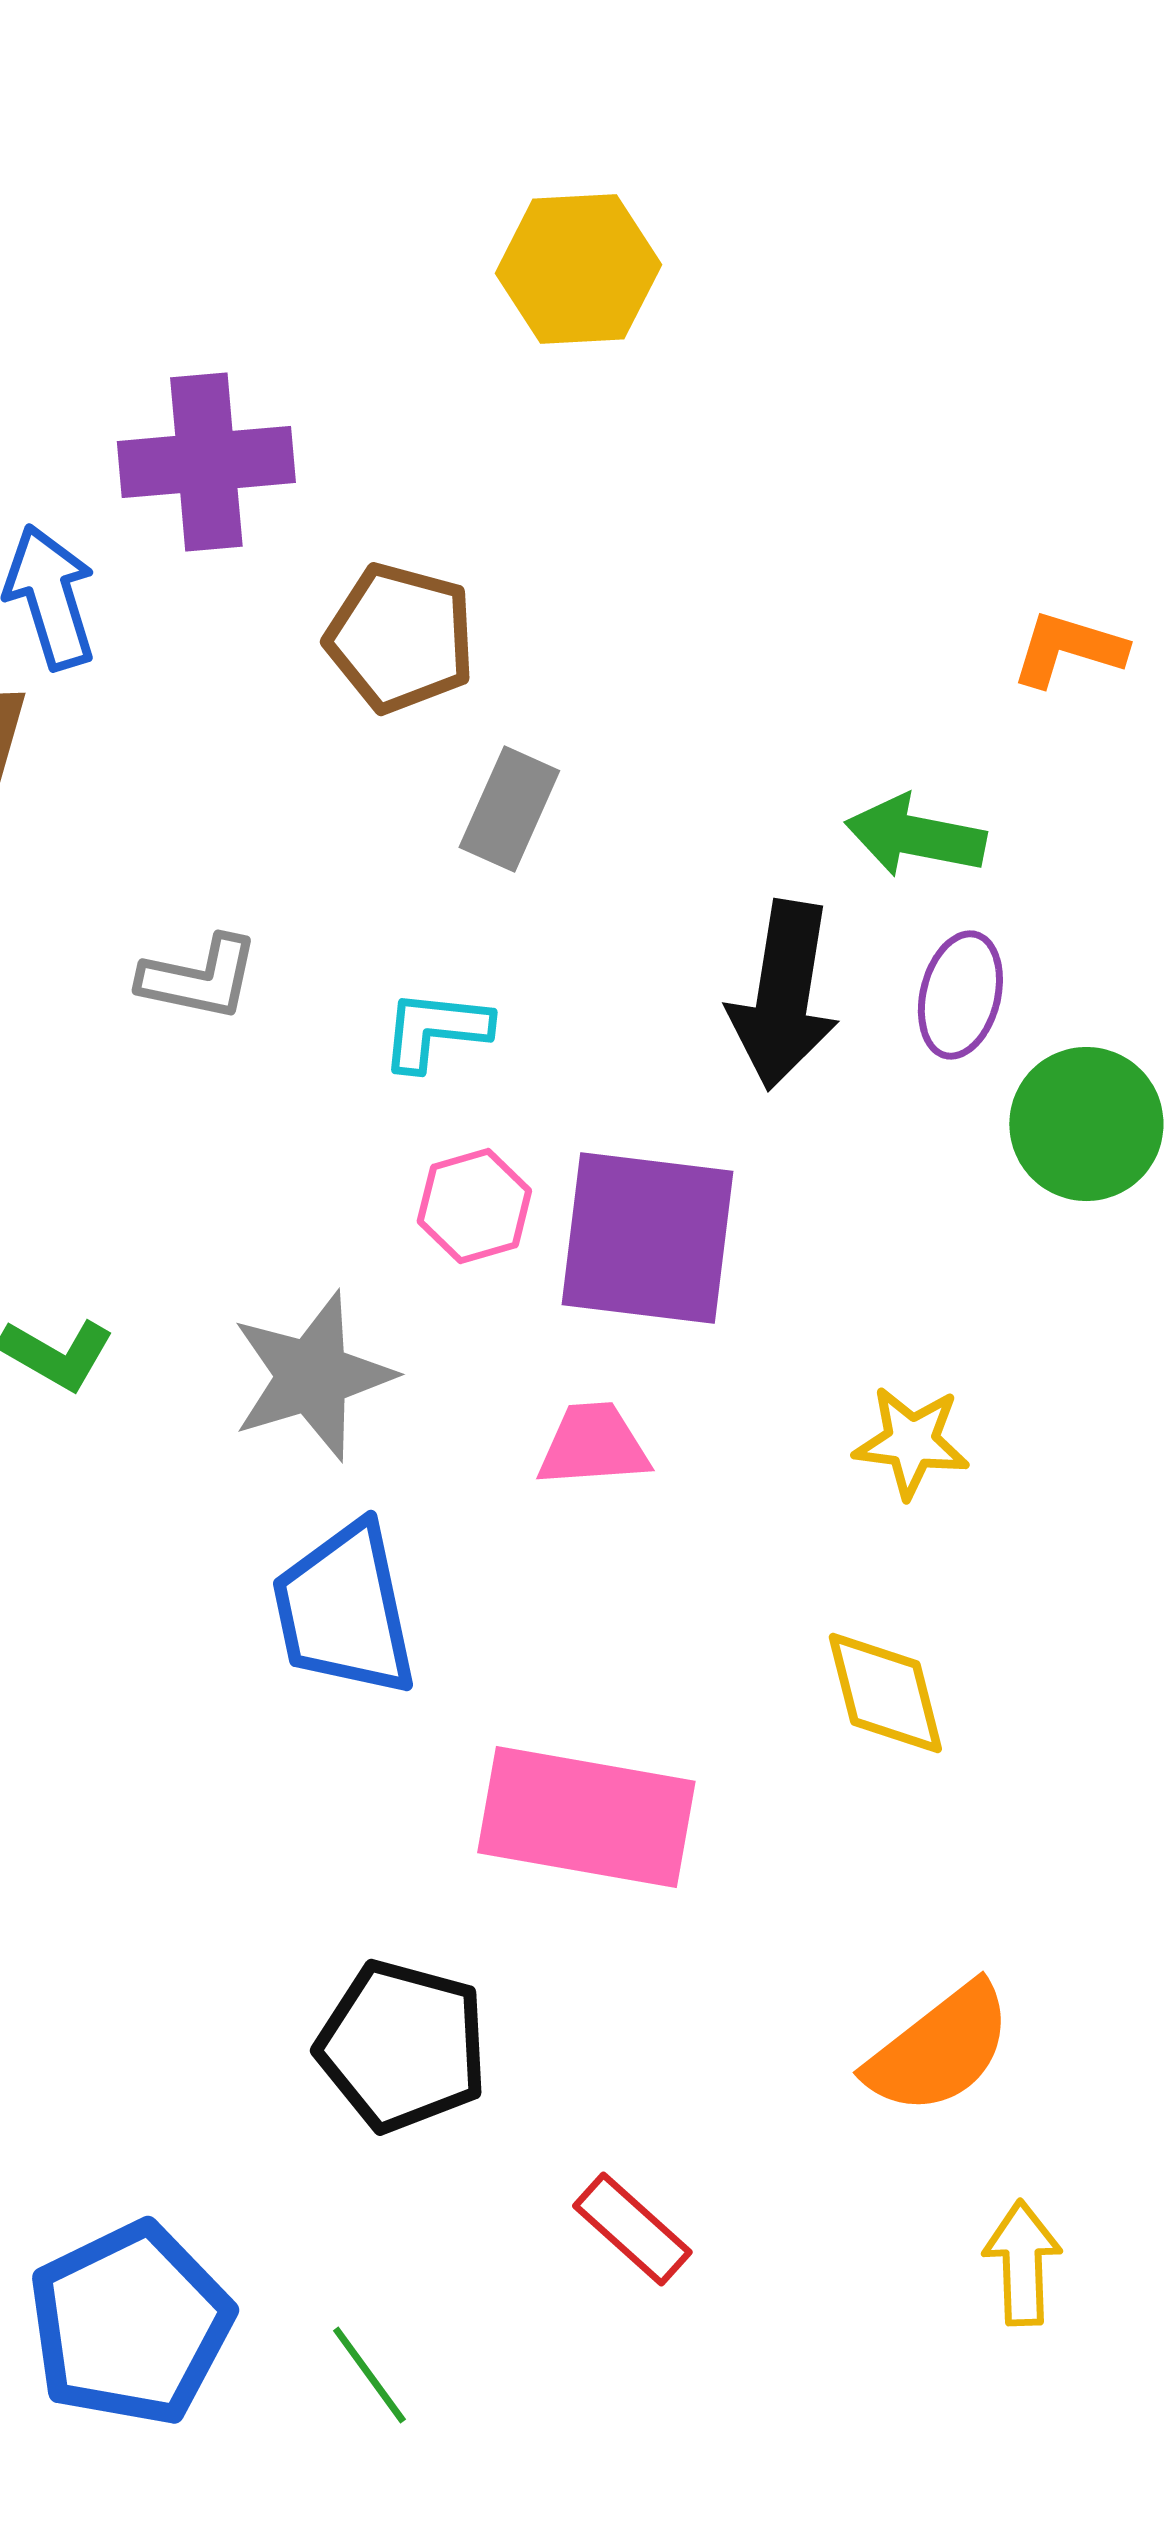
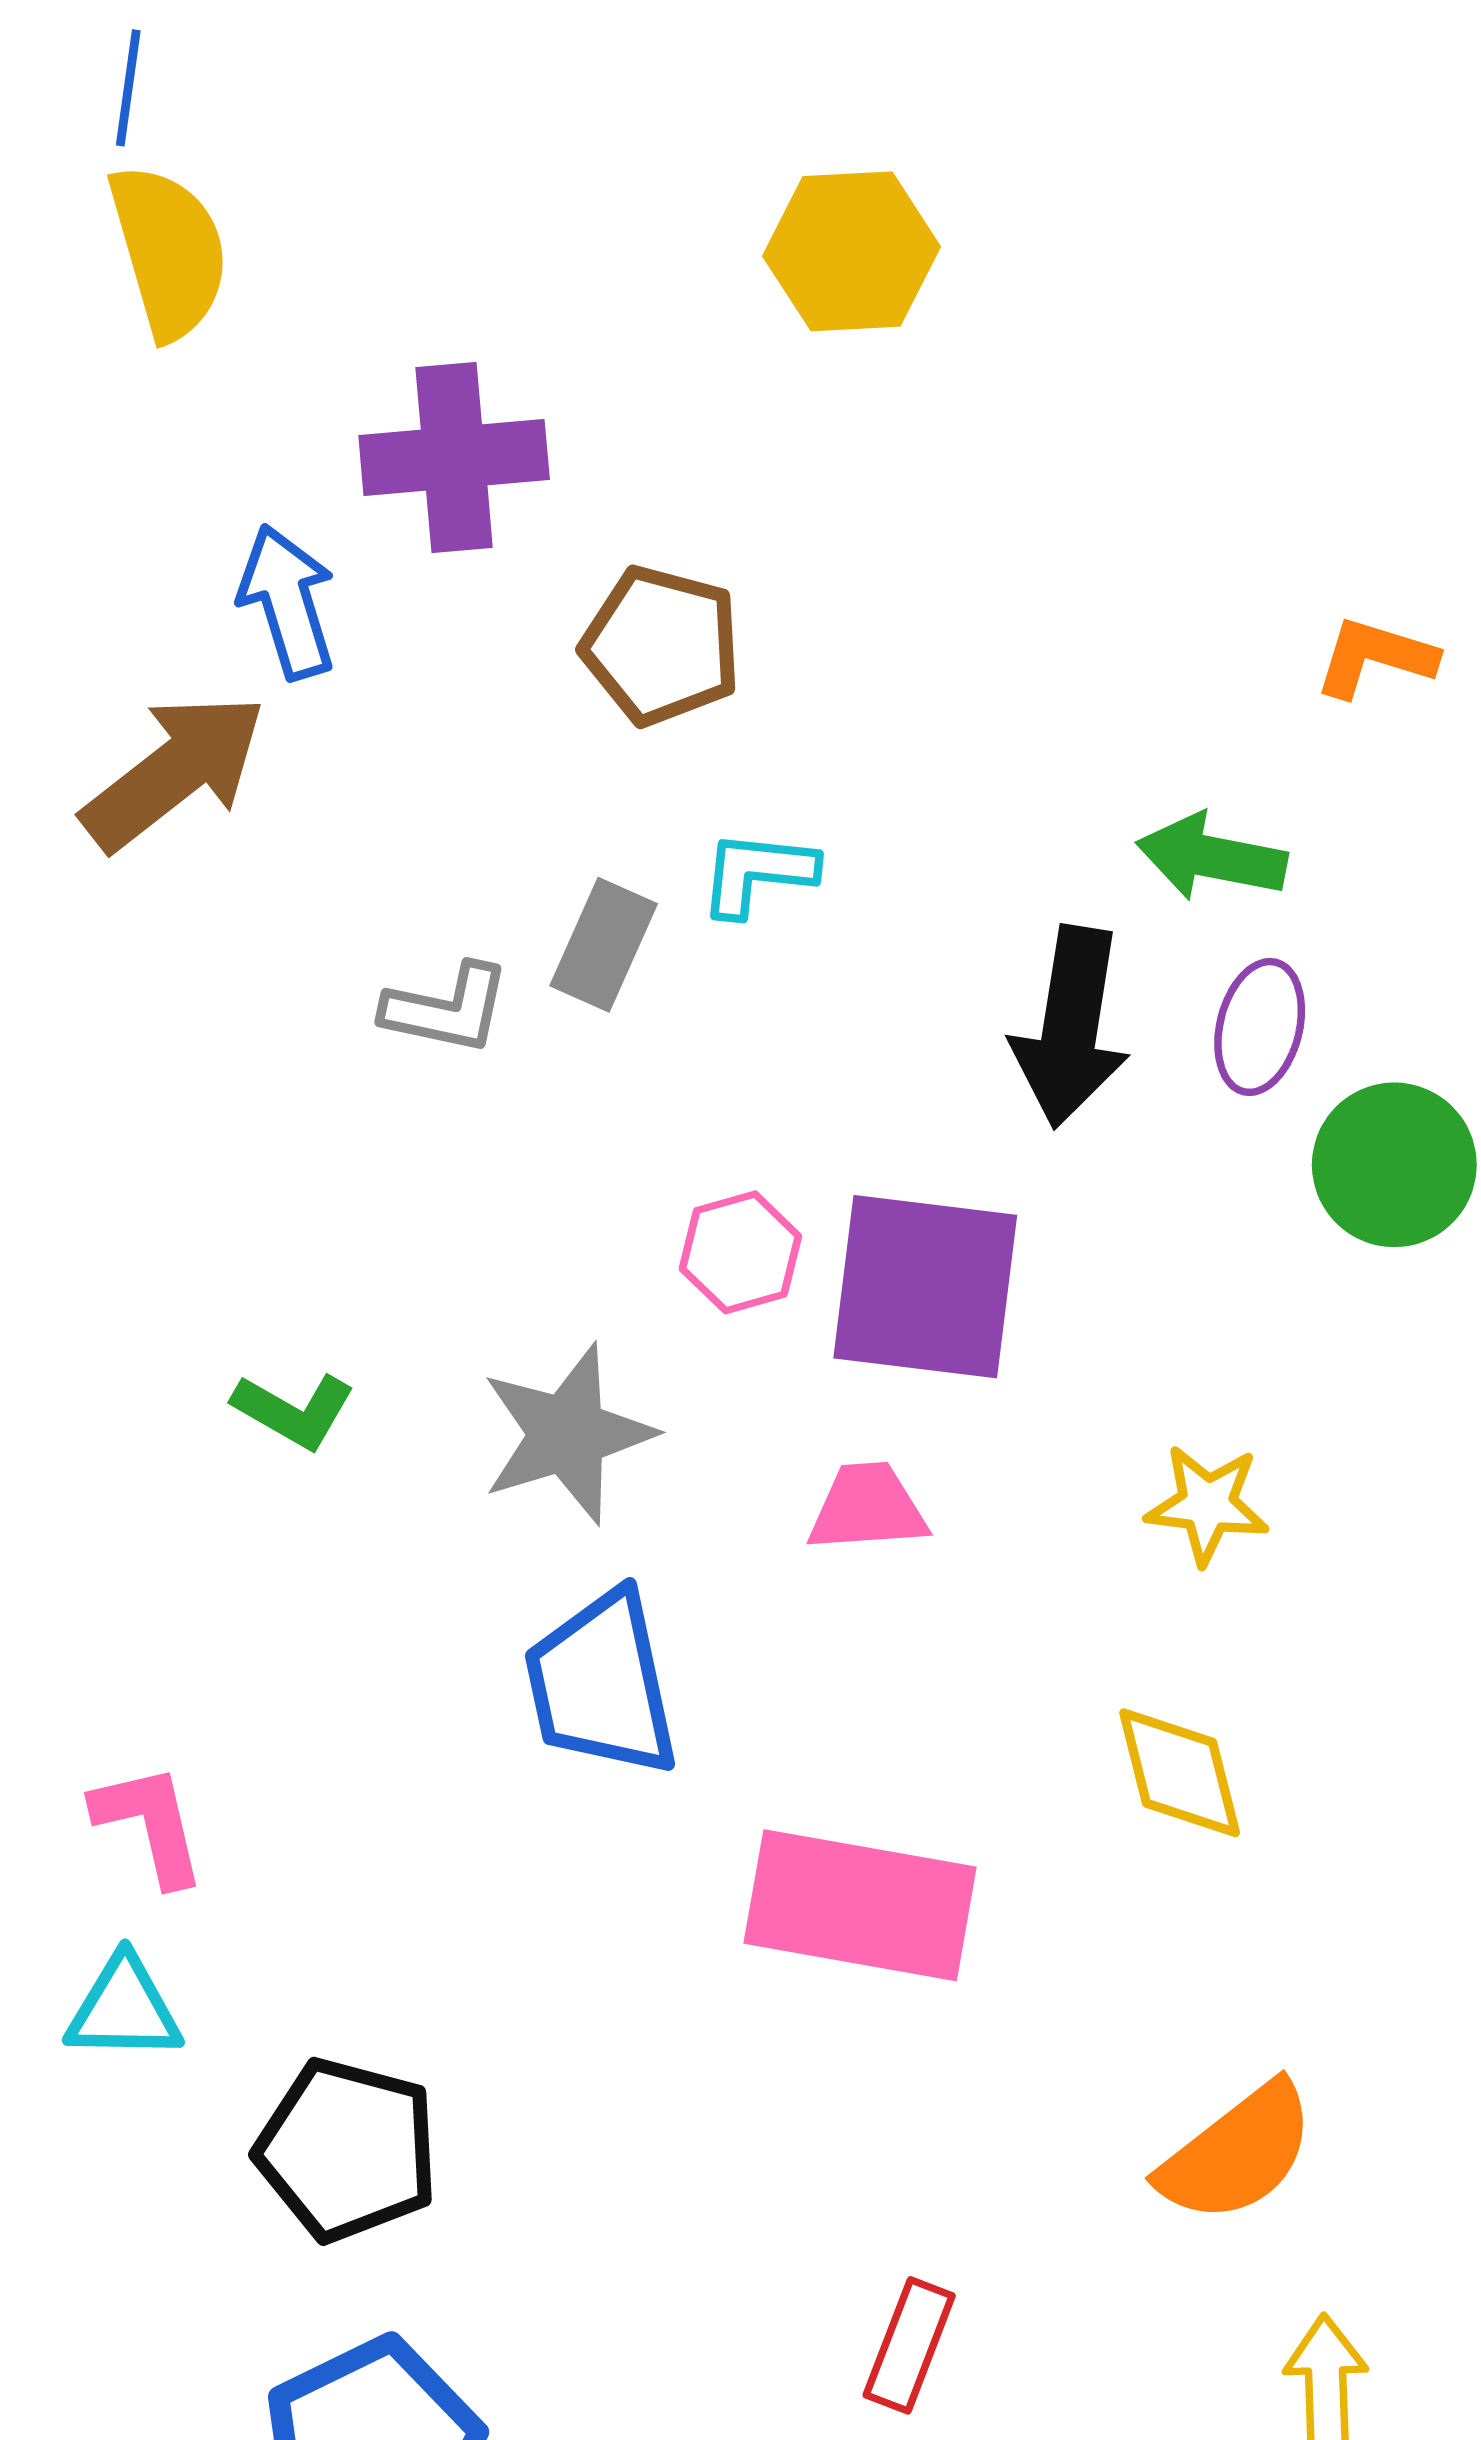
gray rectangle: (509, 809) -> (604, 945), moved
cyan L-shape: (435, 1030) -> (757, 873), moved
black pentagon: (402, 2046) -> (347, 2150), moved
red rectangle: (632, 2229) -> (909, 2345), turned 69

